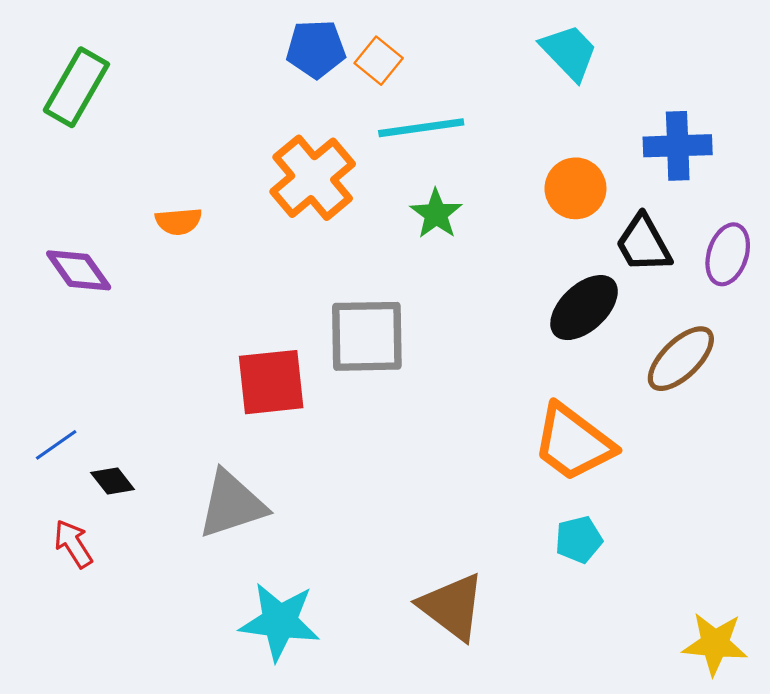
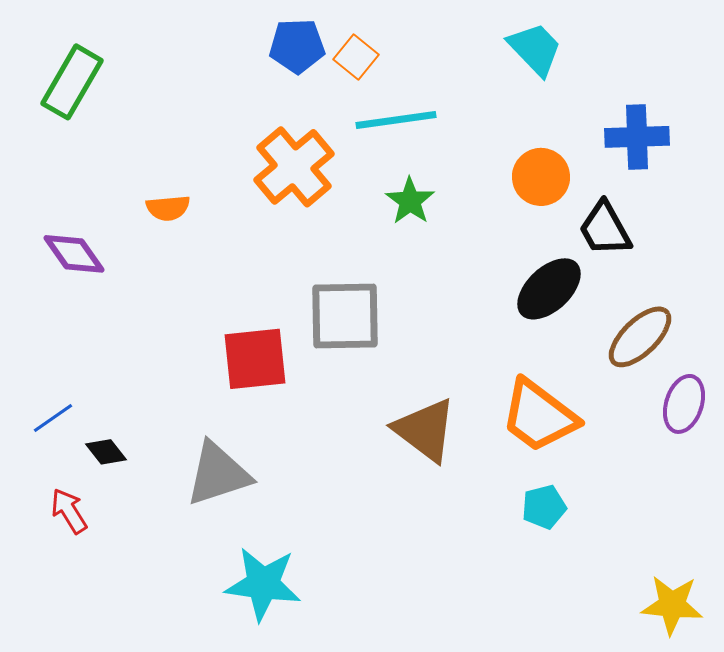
purple ellipse: (728, 254) -> (684, 404), moved
brown triangle: (452, 607) -> (425, 430), moved

